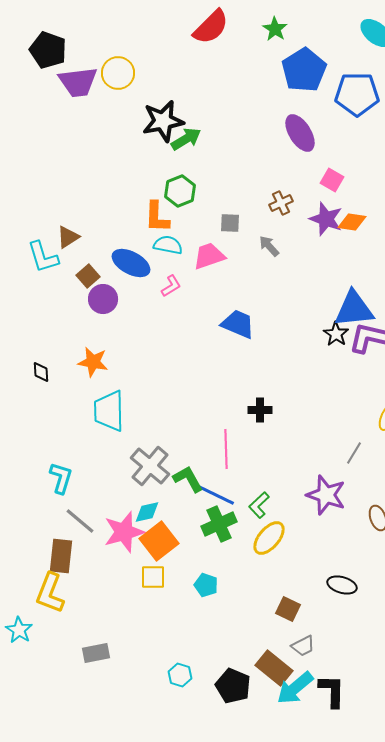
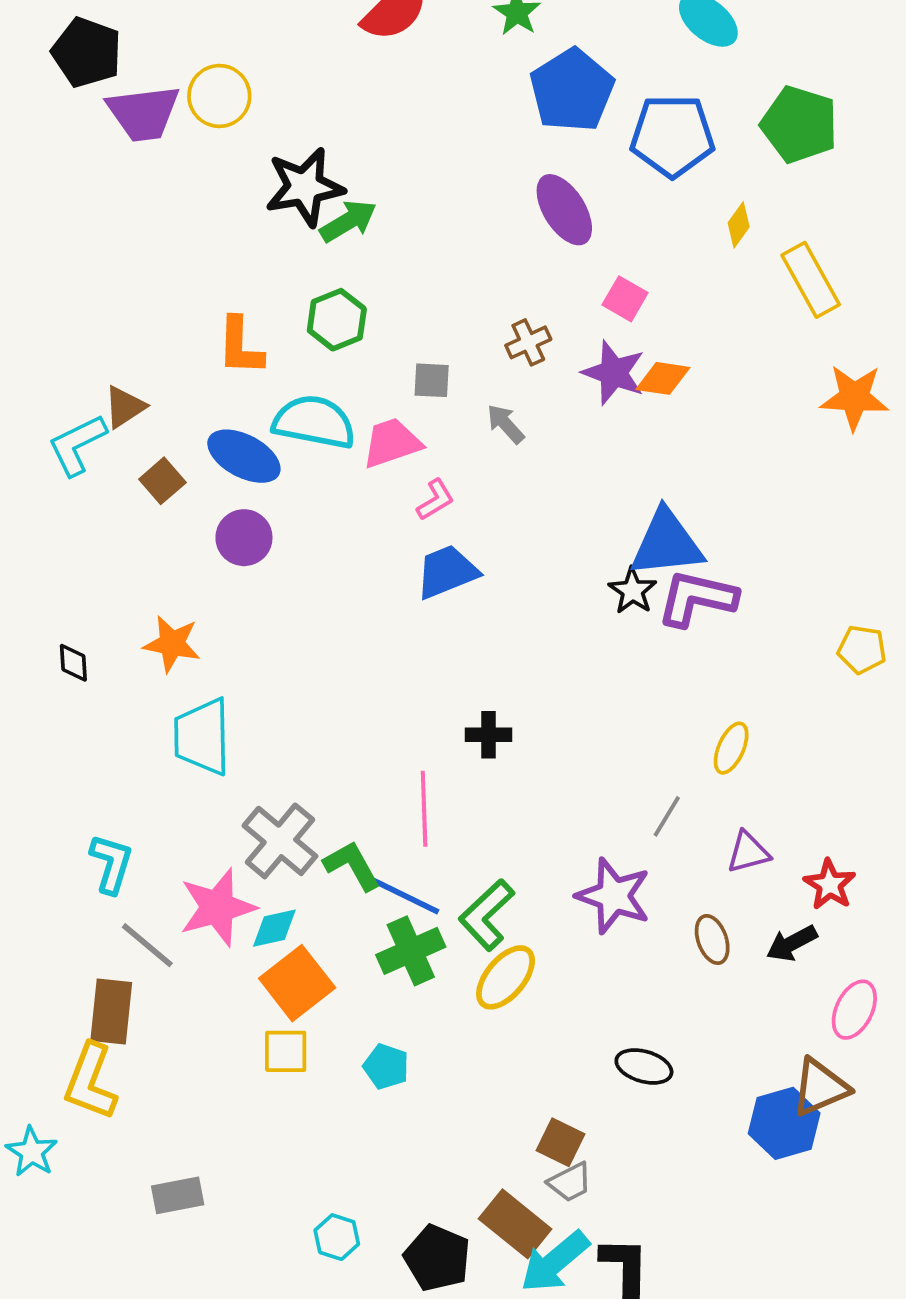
orange L-shape: (157, 217) -> (240, 346), moved
cyan semicircle: (168, 245) -> (314, 422), size x1.5
cyan L-shape: (43, 257) -> (77, 445), turned 81
pink L-shape: (171, 286) -> (435, 500), moved
purple circle: (103, 299) -> (244, 538), moved
blue trapezoid: (238, 324) -> (447, 572), turned -45
green L-shape: (259, 505) -> (487, 915), size x1.4
pink star: (124, 532) -> (217, 907), moved
brown square: (288, 609) -> (561, 1142), moved

